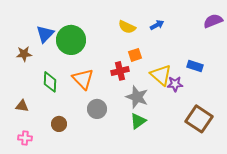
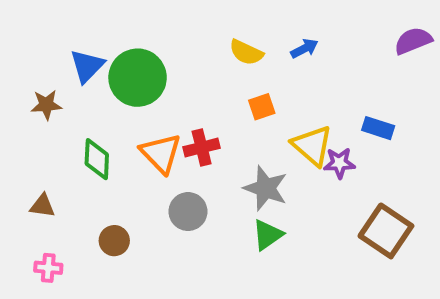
red cross: (120, 71) -> (202, 147), moved

